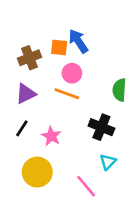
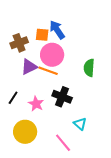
pink circle: (72, 73) -> (52, 55), size x1.5
purple triangle: (26, 94) -> (29, 67), moved
black cross: (101, 127) -> (62, 97), moved
cyan triangle: (108, 162) -> (80, 124), turned -32

